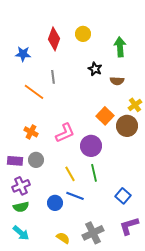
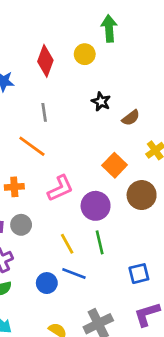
green arrow: (120, 47) -> (109, 28), moved
brown semicircle: (117, 81) -> (131, 118), turned -40
orange line: (34, 92) -> (32, 146), moved
brown circle: (127, 126) -> (142, 195), moved
orange cross: (31, 132) -> (14, 187), turned -32
blue square: (123, 196) -> (139, 274), turned 35

